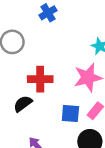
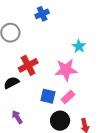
red cross: (40, 79) -> (28, 65), turned -36

